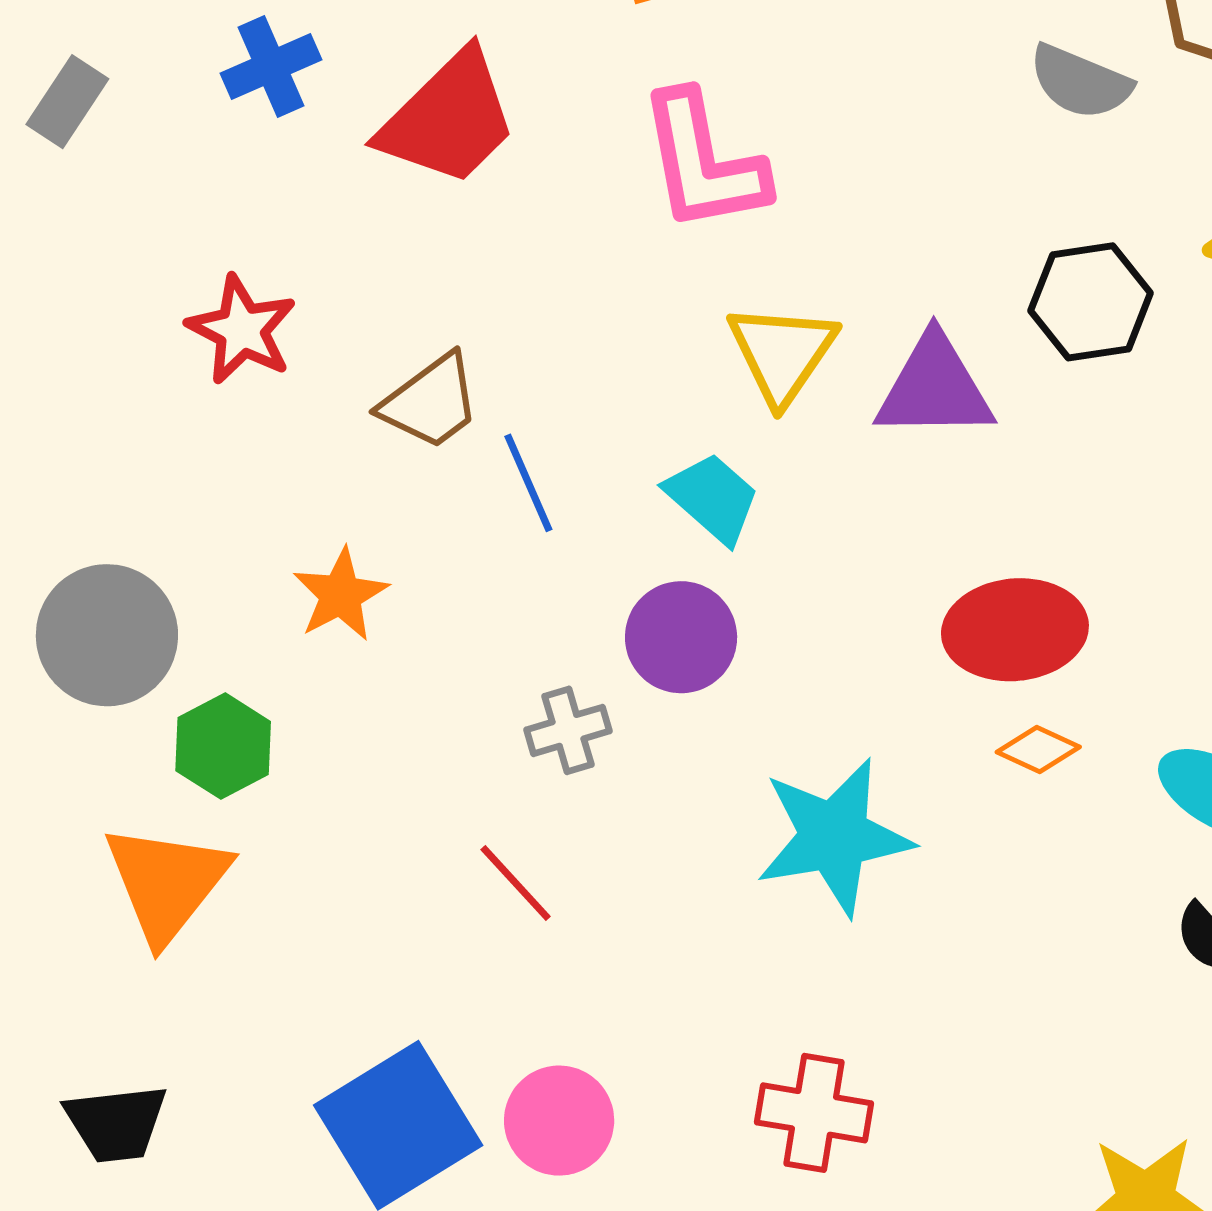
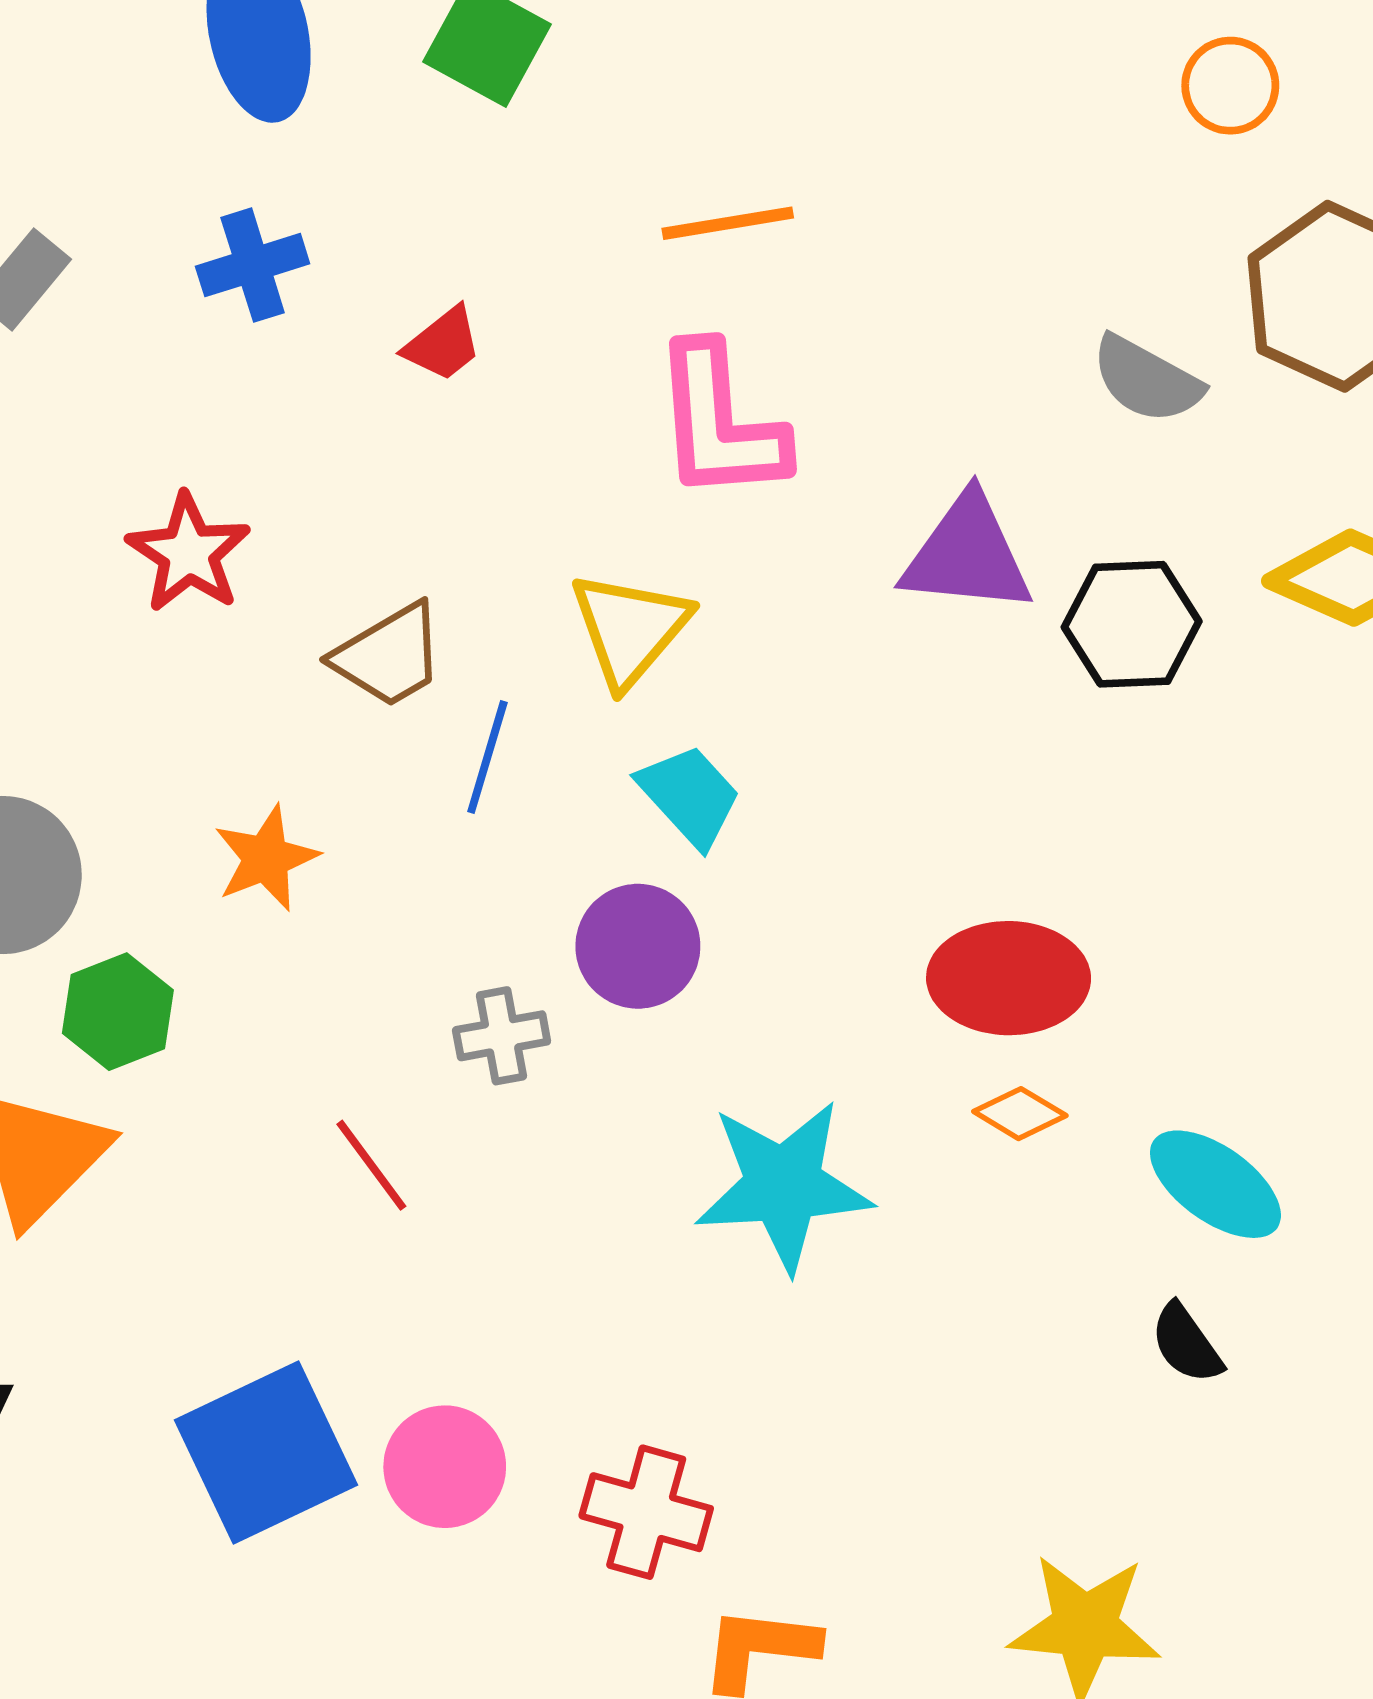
red trapezoid: (449, 119) -> (443, 344), size x0.5
yellow triangle: (782, 353) -> (630, 629), moved
purple triangle: (934, 388) -> (967, 554), moved
blue line: (528, 483) -> (487, 757), turned 34
red line: (516, 883) -> (371, 1165), moved
red cross: (814, 1113) -> (646, 1512), moved

